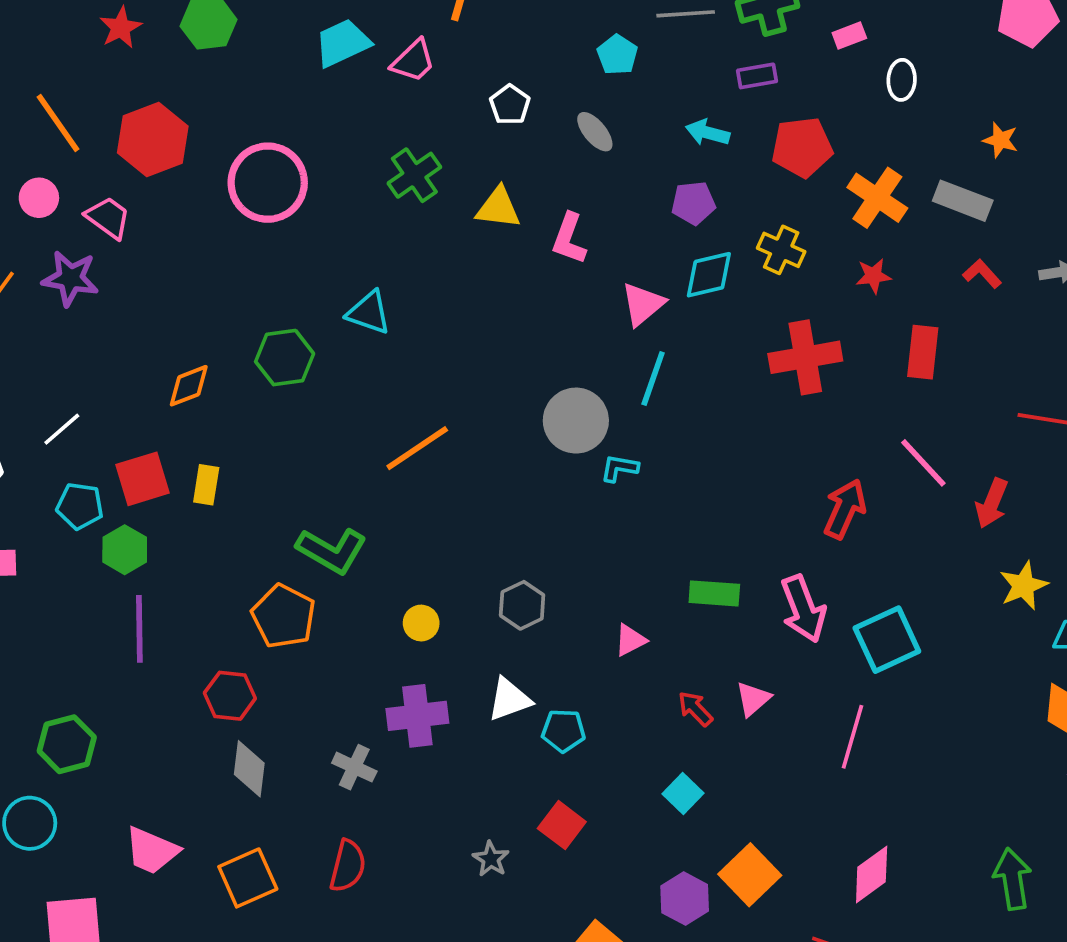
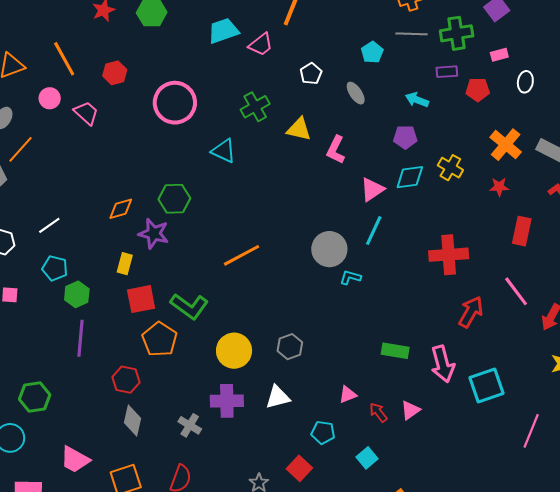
red hexagon: (153, 139) -> (115, 73), size x0.6
red pentagon: (802, 147) -> (478, 90), moved, size x0.7
purple star: (70, 278) -> (154, 234), moved
cyan triangle: (369, 313) -> (224, 151), moved
red cross: (805, 357) -> (449, 255), moved
red square: (143, 479) -> (141, 299), moved
yellow circle: (421, 623) -> (234, 351), size x1.8
pink triangle: (630, 640) -> (348, 395), moved
cyan pentagon: (563, 731) -> (323, 432), moved
pink line: (852, 737) -> (531, 431), moved

